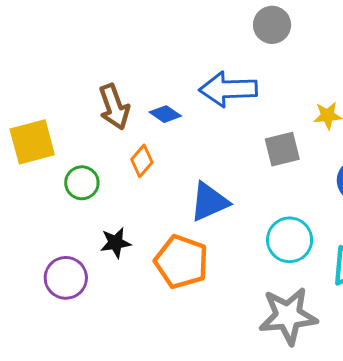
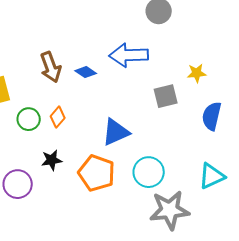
orange diamond: (142, 161) -> (58, 117), moved
cyan circle: (290, 240) -> (149, 172), moved

